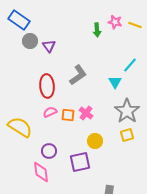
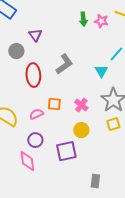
pink star: (115, 22) -> (101, 21), moved
gray circle: (30, 41) -> (16, 51), moved
pink semicircle: (50, 112) -> (36, 114), moved
pink cross: (86, 113) -> (81, 105), moved

